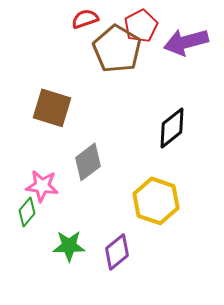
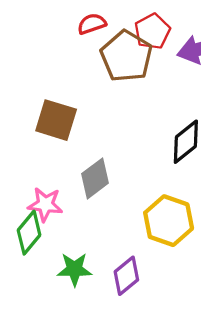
green diamond: (27, 212) -> (29, 233), size x1.4

